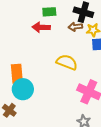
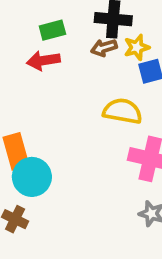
yellow semicircle: (67, 62) -> (123, 111), moved

